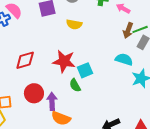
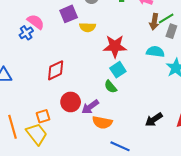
yellow semicircle: (74, 24) -> (88, 27), moved
red star: (64, 61) -> (115, 46), moved
purple arrow: (52, 101) -> (90, 107), turned -114

